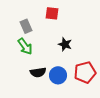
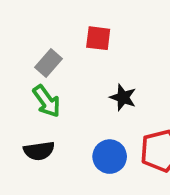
gray rectangle: (26, 26) -> (49, 63), turned 64
black semicircle: (38, 72) -> (39, 151), moved

